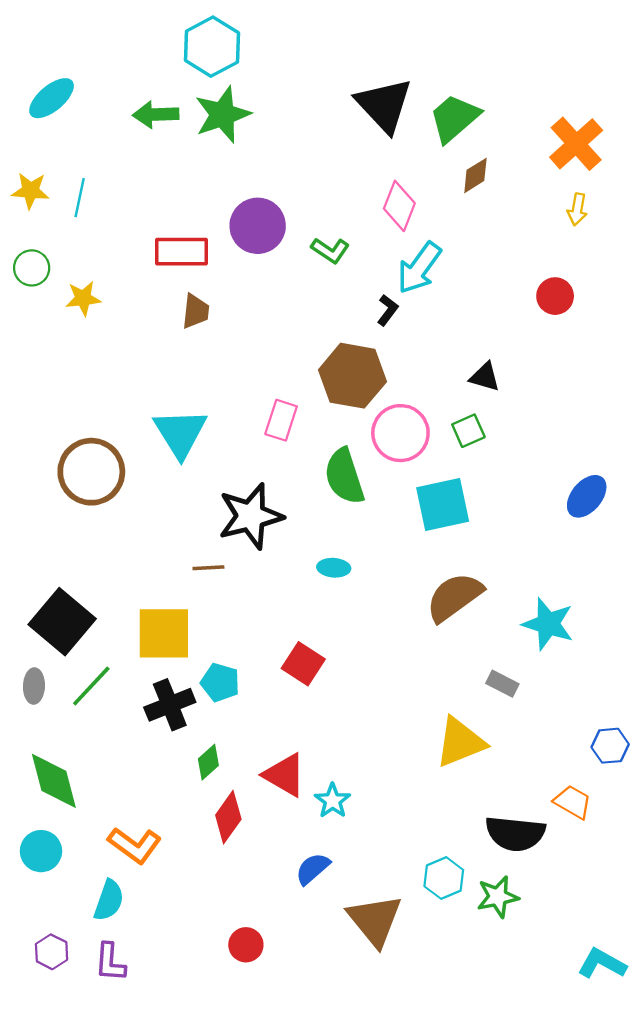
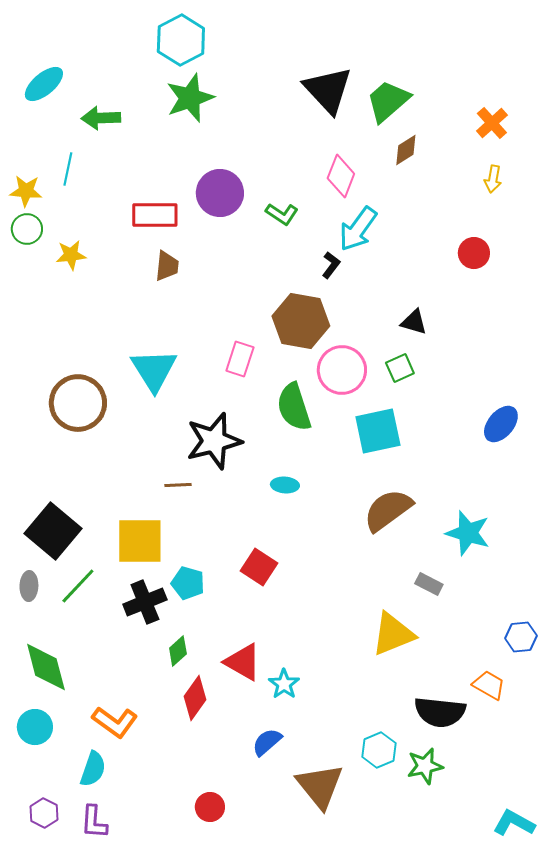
green arrow: (156, 115) -> (101, 118), moved
orange cross: (576, 144) -> (492, 123), size x0.7
yellow star: (30, 191) -> (26, 191), moved

